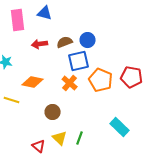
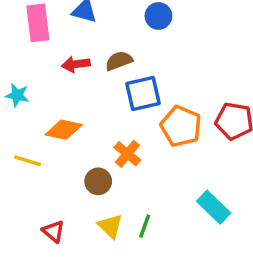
blue circle: (88, 40) -> (158, 16), moved
orange cross: (70, 83) -> (127, 154), moved
red triangle: (39, 146) -> (53, 231), moved

